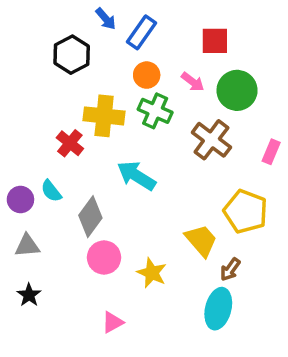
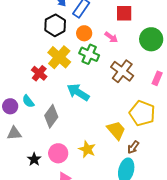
black hexagon: (72, 55) -> (55, 25), moved
green circle: (237, 90) -> (151, 39), moved
yellow cross: (104, 116) -> (59, 57), turned 35
pink circle: (104, 257) -> (58, 153), moved
black star: (29, 295) -> (34, 159), moved

